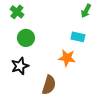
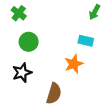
orange star: (67, 58) -> (74, 64), turned -30

